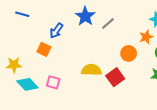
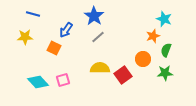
gray line: (108, 24) -> (98, 37), moved
orange circle: (129, 53) -> (143, 59), moved
yellow star: (14, 65) -> (25, 37), moved
pink square: (53, 82) -> (63, 80), turned -32

